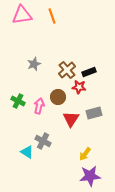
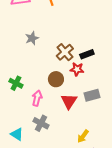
gray star: (34, 64) -> (32, 38), moved
pink arrow: (39, 106) -> (37, 98), moved
cyan triangle: (27, 152) -> (17, 134), moved

